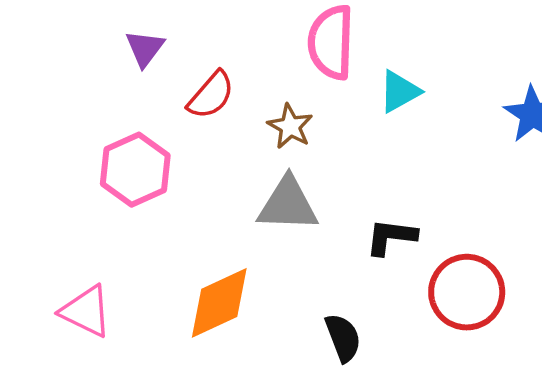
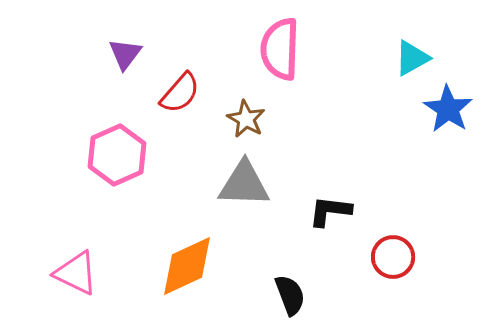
cyan triangle: (399, 92) -> (412, 58), moved
red circle: (467, 292) -> (393, 257), size x0.7

